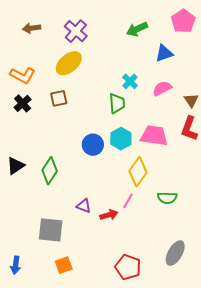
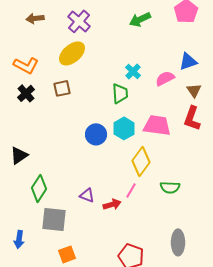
blue triangle: (164, 53) -> (188, 61), moved
green diamond: (50, 171) -> (39, 188), moved
gray ellipse: (175, 253) -> (178, 242), turned -30
blue arrow: (16, 265) -> (19, 239), moved

